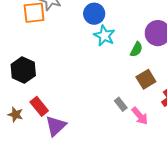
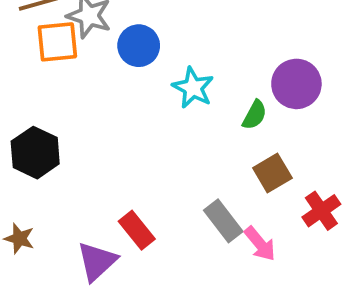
blue circle: (94, 14) -> (139, 46), moved
gray rectangle: (121, 104) -> (223, 221), size x1.5
red rectangle: (39, 106) -> (137, 230), moved

